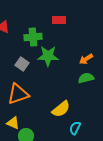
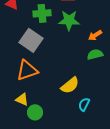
green star: (48, 56) -> (69, 20), moved
gray square: (22, 64) -> (31, 40), size x1.6

